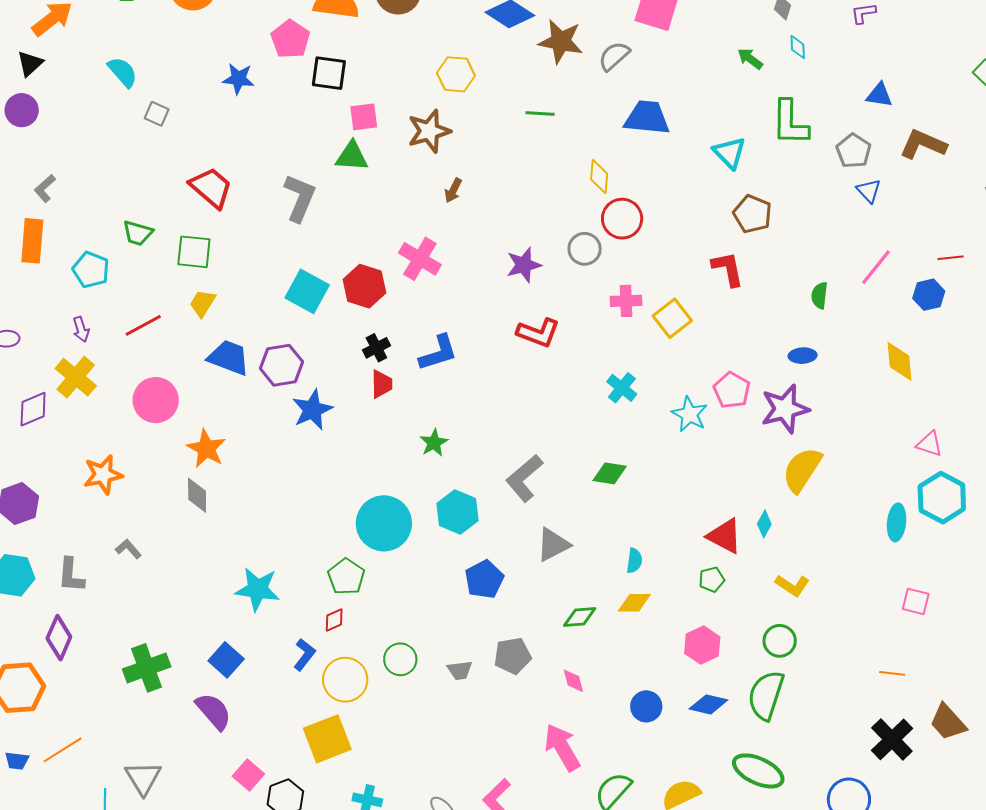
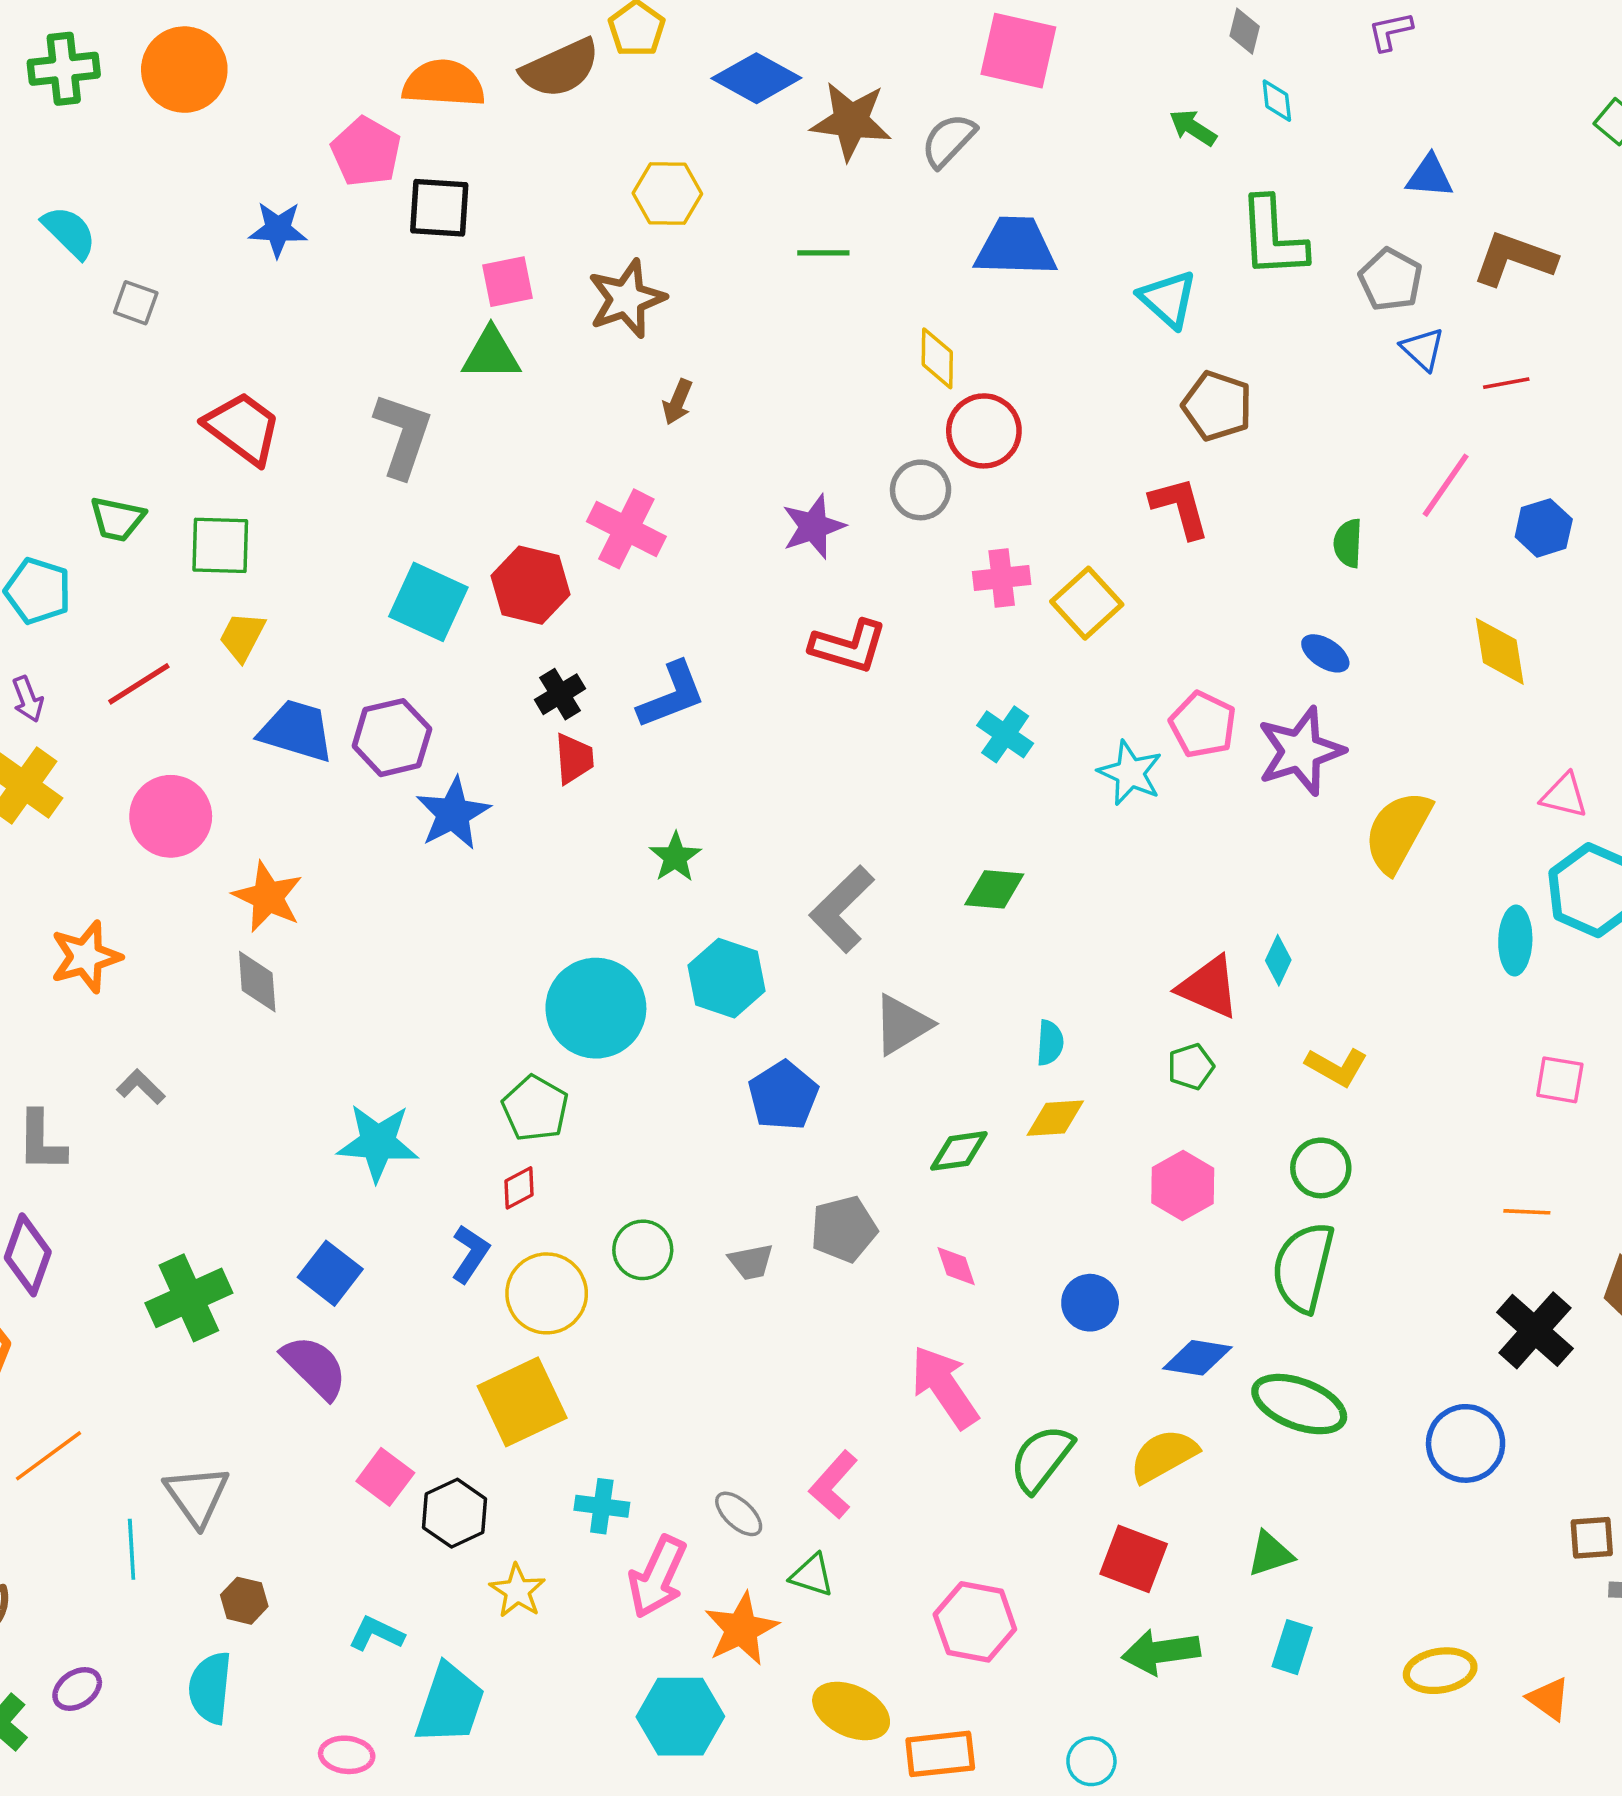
red line: (951, 258) -> (1506, 383), moved
blue ellipse: (803, 356) -> (1325, 653), turned 40
yellow semicircle: (802, 470) -> (1398, 832), moved
blue diamond: (708, 704) -> (1197, 1358), moved

